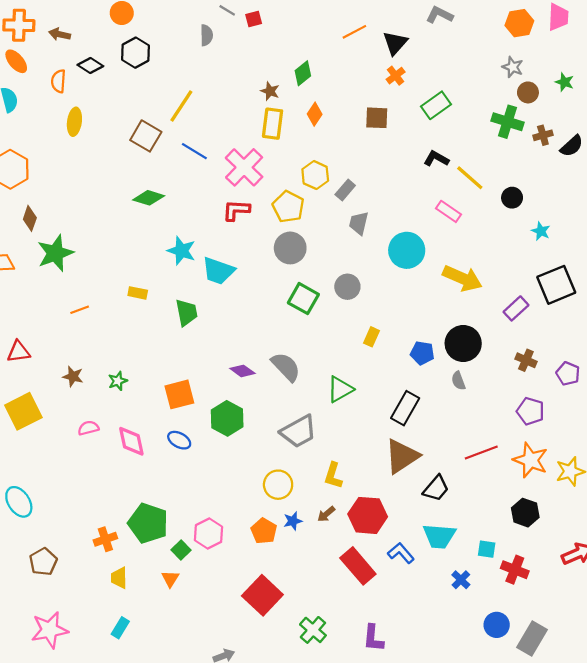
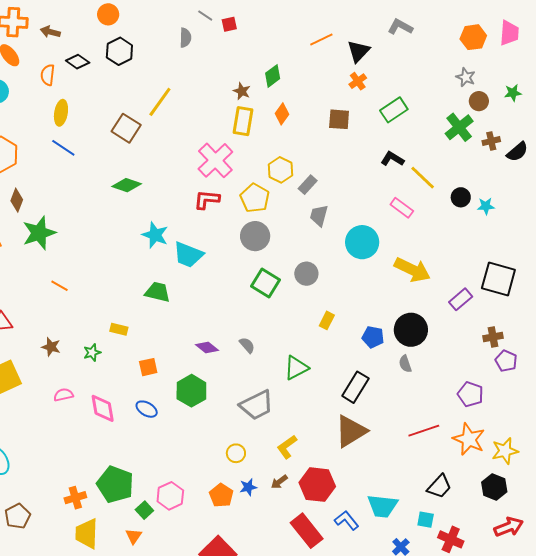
green star: (564, 82) -> (513, 93), turned -30
green cross: (508, 122) -> (459, 127), turned 32
blue line: (194, 151) -> (63, 148), moved
cyan star: (541, 231) -> (486, 206), moved, turned -30
black square: (556, 285) -> (498, 279), turned 36
yellow rectangle: (138, 293) -> (119, 329), moved
orange line: (80, 310) -> (60, 286), turned 48
green trapezoid: (186, 313) -> (158, 292), turned -68
brown cross: (526, 360) -> (493, 337), moved, turned -36
gray semicircle: (286, 367) -> (247, 345), size x0.6
orange square: (179, 394) -> (148, 367), size x0.7
yellow L-shape: (333, 476) -> (287, 447), turned 35
yellow circle: (278, 485) -> (236, 453), size x0.7
black trapezoid: (436, 488) -> (439, 486), moved
black hexagon: (525, 513) -> (494, 487), moved
yellow trapezoid: (119, 578) -> (87, 534), size x1.5

